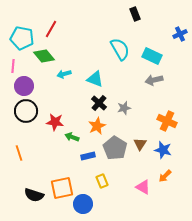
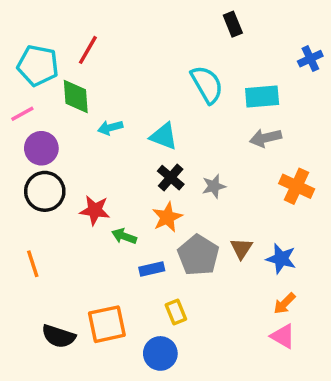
green diamond: (44, 56) -> (76, 97), turned 35
cyan rectangle: (152, 56) -> (262, 97), turned -30
pink line: (13, 66) -> (22, 114), turned 56
orange cross: (167, 121) -> (297, 186), moved
pink triangle: (143, 187) -> (283, 336), moved
blue circle: (83, 204) -> (160, 353), moved

